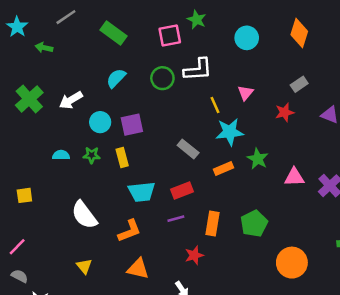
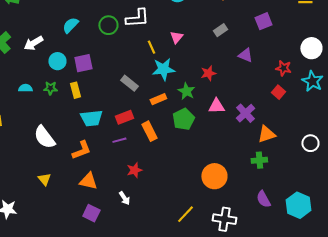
red star: (285, 112) -> (208, 73), moved
orange rectangle: (213, 224) -> (149, 131), moved, turned -36
green pentagon: (254, 224) -> (183, 119), moved

